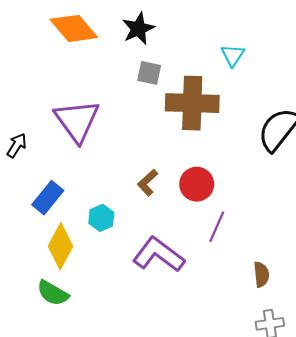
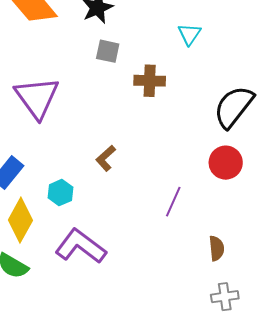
brown cross: (192, 103) -> (150, 81), size x0.6
red circle: (197, 184) -> (226, 163), moved
purple L-shape: (159, 255) -> (81, 246), moved

